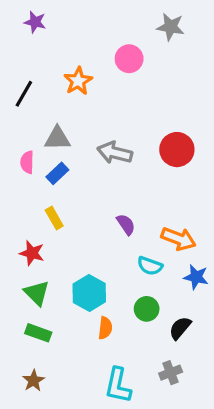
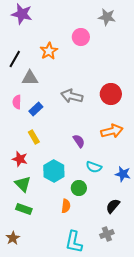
purple star: (35, 22) -> (22, 14), size x1.5
gray triangle: (57, 138) -> (30, 78), moved
orange arrow: (178, 239) -> (112, 131), moved, turned -35
cyan hexagon: (89, 293) -> (54, 171), moved
green circle: (147, 309) -> (79, 188), moved
brown star: (33, 381) -> (13, 238), moved

